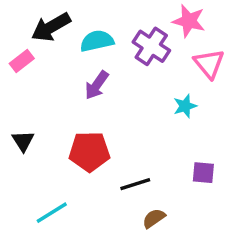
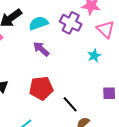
purple arrow: (97, 85) -> (41, 49), turned 102
black line: (135, 184) -> (70, 104), turned 72

